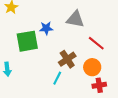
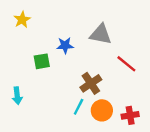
green square: (27, 41) -> (42, 61), size x0.6
orange circle: (92, 67) -> (102, 110), moved

